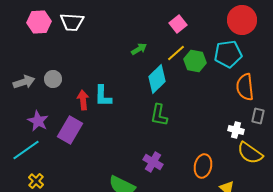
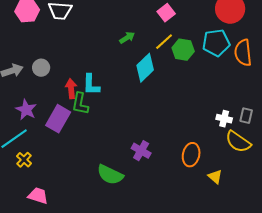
orange semicircle: (245, 87) -> (243, 53), moved
green L-shape: (159, 115) -> (80, 104), moved
gray rectangle: (258, 116) -> (246, 116), moved
yellow cross: (36, 181) -> (24, 160), moved

